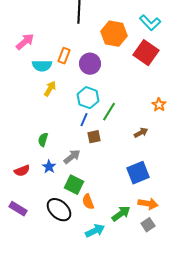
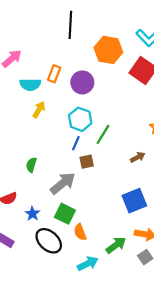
gray arrow: (72, 157) -> (63, 183), size x1.4
blue star: (49, 167) -> (32, 214), moved

